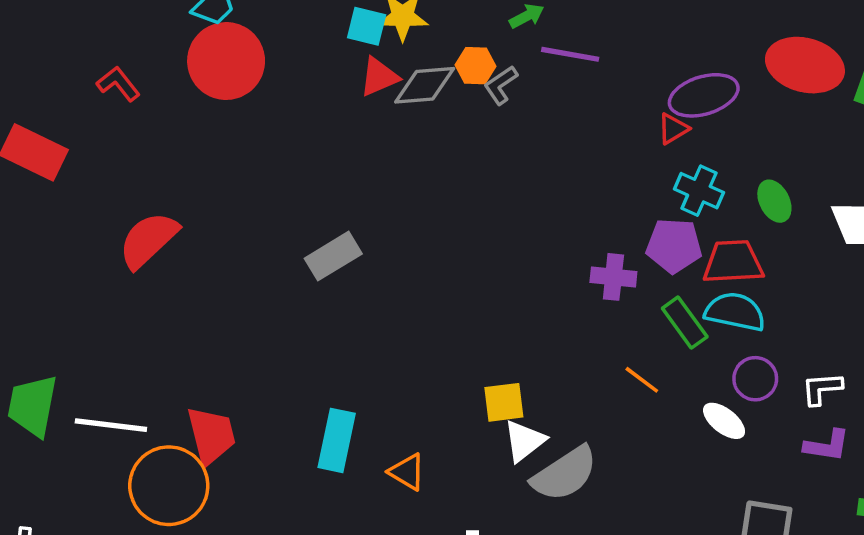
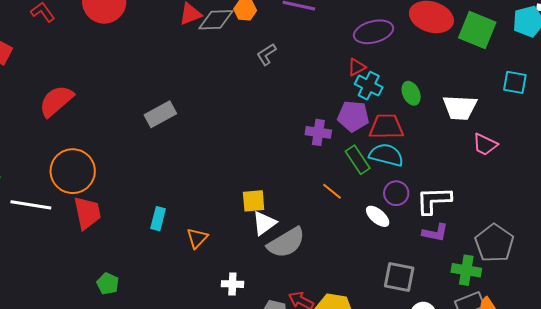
gray L-shape: (501, 85) -> (266, 54), moved
red triangle: (673, 129) -> (357, 67), moved
white L-shape: (822, 389) -> (434, 200), size x1.5
cyan rectangle: (337, 440) -> (158, 219), size x0.7
orange triangle: (407, 472) -> (197, 238), turned 40
orange circle: (169, 486) -> (73, 171), moved

